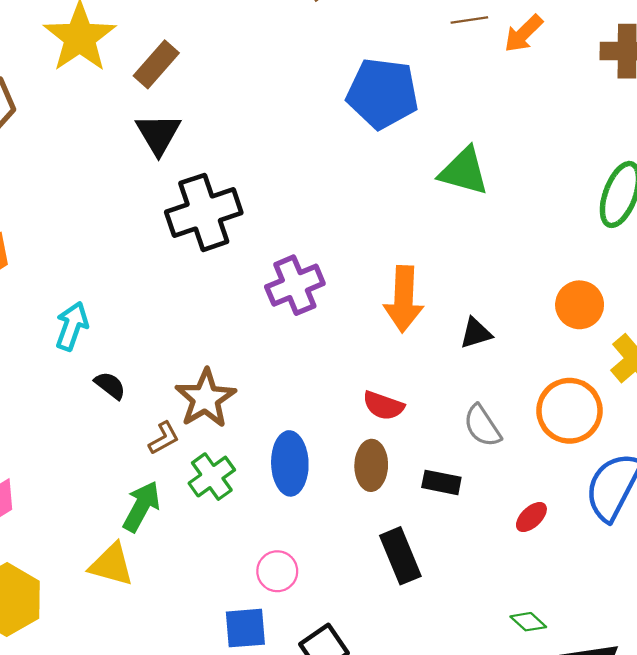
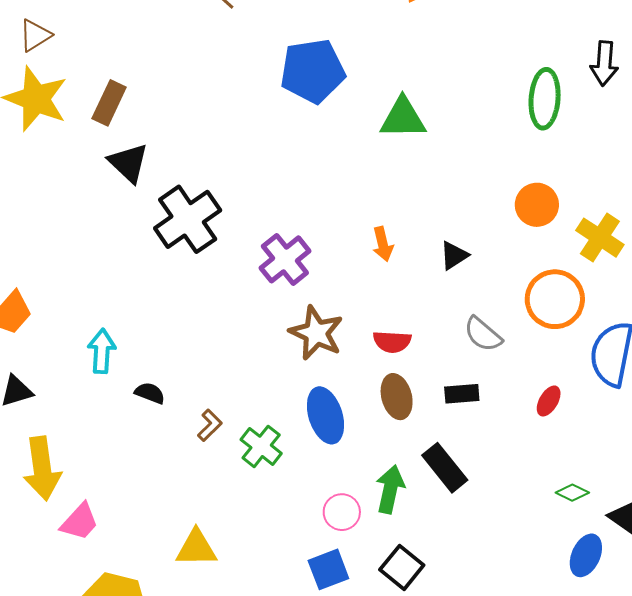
orange arrow: (404, 299) -> (383, 244), size x0.6
brown star: (205, 398) -> (316, 333), moved
green arrow: (141, 506) -> (390, 489), moved

